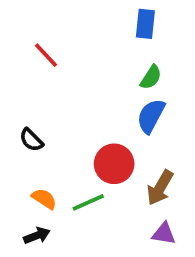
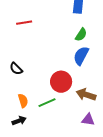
red line: (46, 55) -> (24, 23), turned -56
brown arrow: (160, 188) -> (86, 95), turned 78
orange semicircle: (44, 199) -> (23, 101), turned 40

